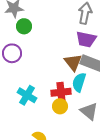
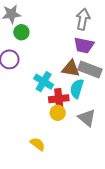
brown triangle: (73, 62) -> (71, 68), turned -42
cyan cross: (27, 95) -> (44, 82), moved

